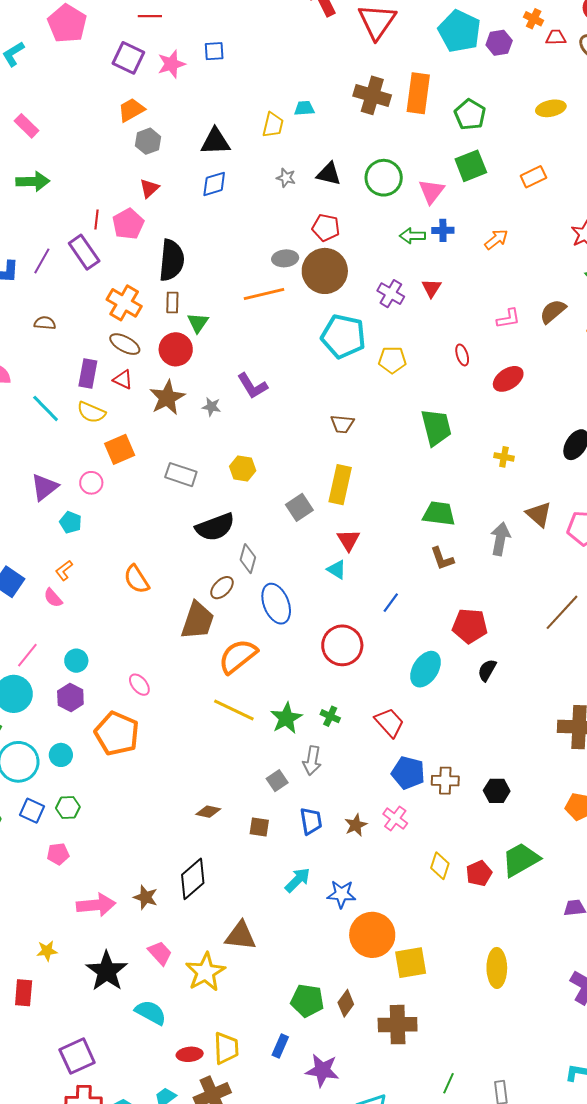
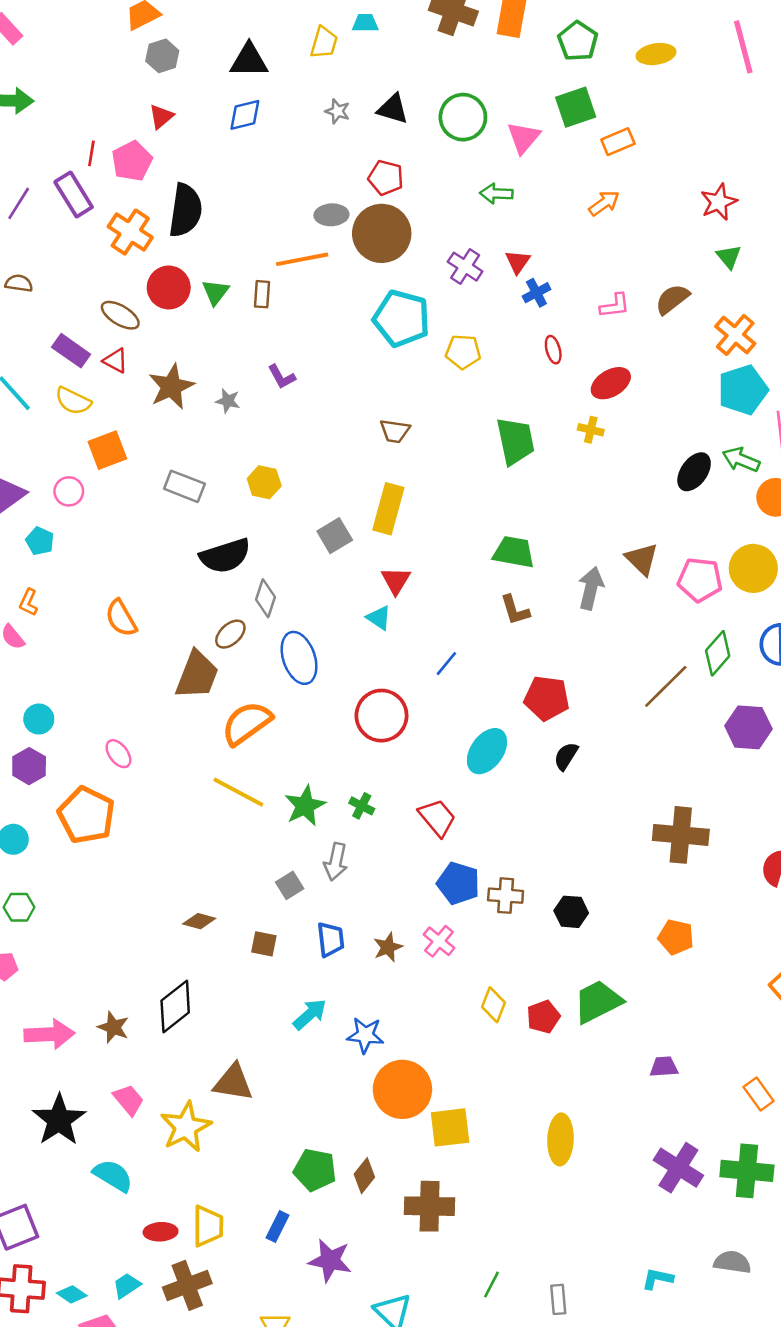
yellow ellipse: (551, 108) -> (656, 54), moved
orange rectangle: (533, 177) -> (618, 142), moved
blue cross: (443, 230) -> (536, 293), moved, turned -30
brown rectangle: (172, 302) -> (262, 294), moved
orange cross: (124, 303) -> (130, 232), moved
red circle: (176, 349) -> (169, 288), moved
purple rectangle: (88, 373) -> (71, 351), turned -68
purple L-shape: (252, 386) -> (282, 377), size x0.7
yellow cross: (504, 457) -> (591, 430), moved
orange L-shape: (64, 570) -> (28, 602), turned -30

